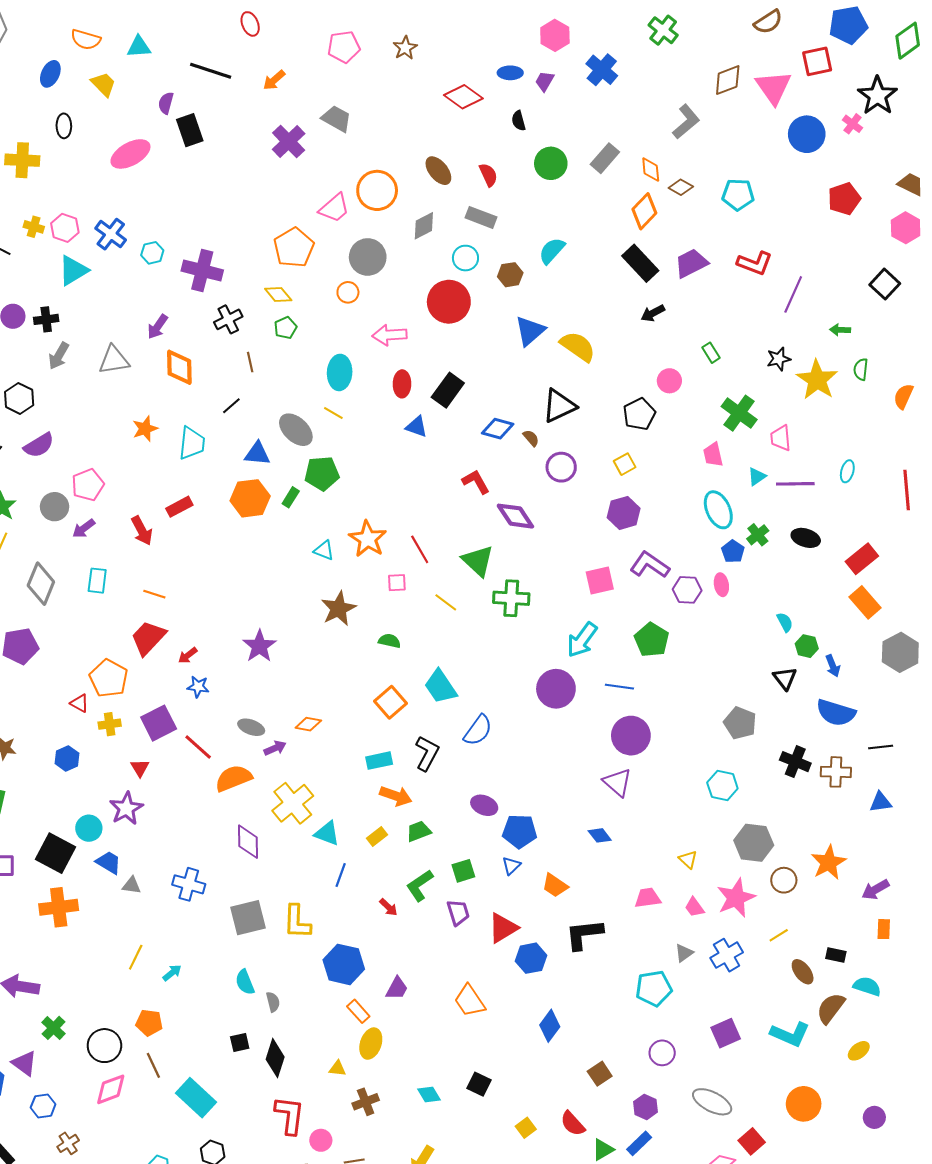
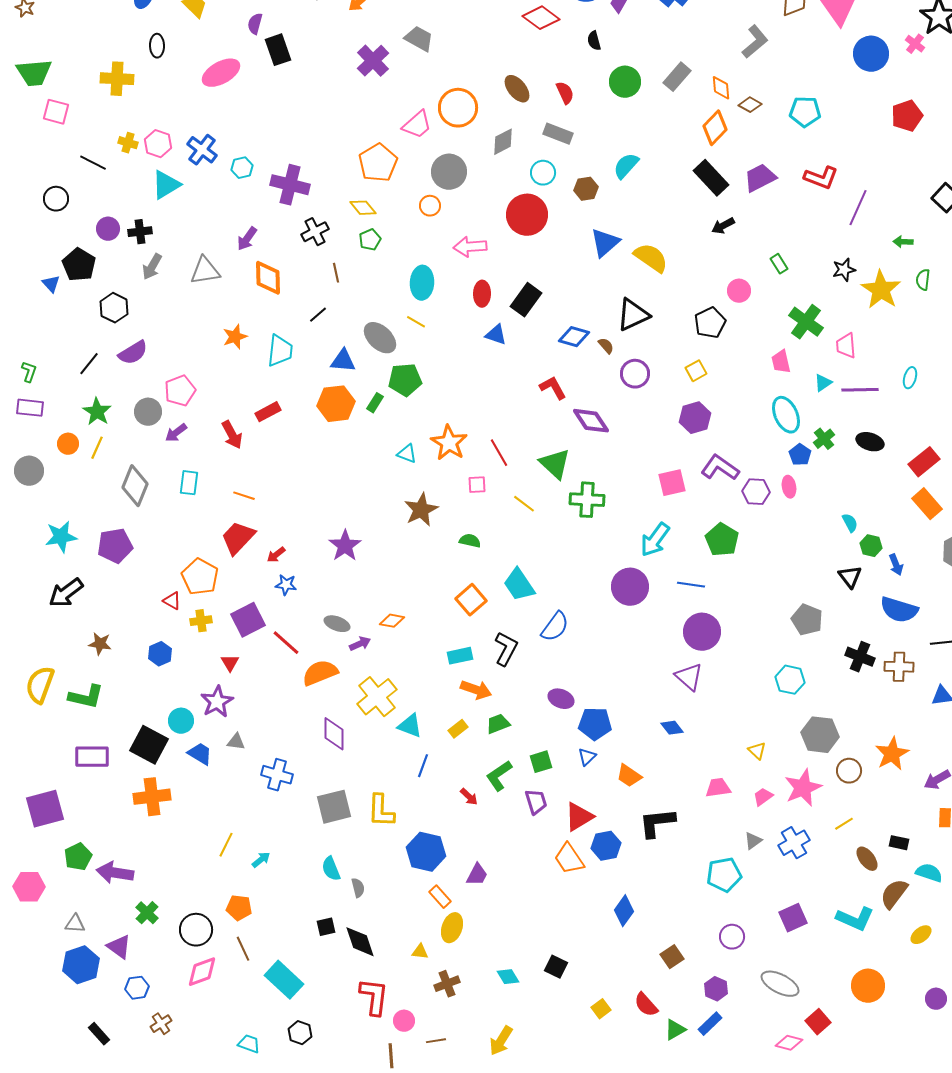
gray triangle: (132, 885) -> (236, 742), moved
pink trapezoid: (694, 907) -> (763, 797), turned 90
orange trapezoid: (470, 1001) -> (569, 859), moved
black diamond: (275, 1058) -> (360, 942), turned -36

